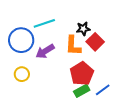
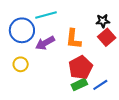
black star: (83, 29) -> (103, 21), moved
red square: (95, 42) -> (107, 37), moved

